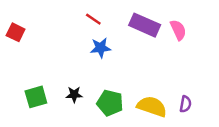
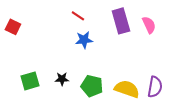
purple rectangle: (145, 25) -> (121, 21), turned 50
purple semicircle: (185, 104) -> (155, 87), size x1.5

